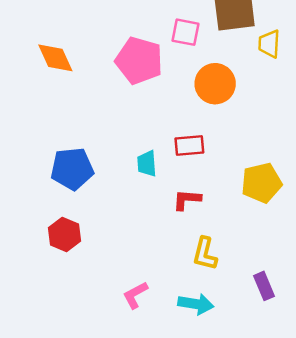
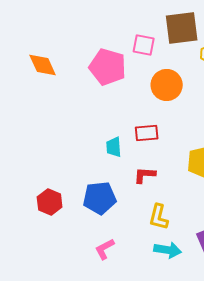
blue pentagon: (72, 169) -> (100, 198), moved
cyan arrow: (196, 304) -> (168, 250), moved

